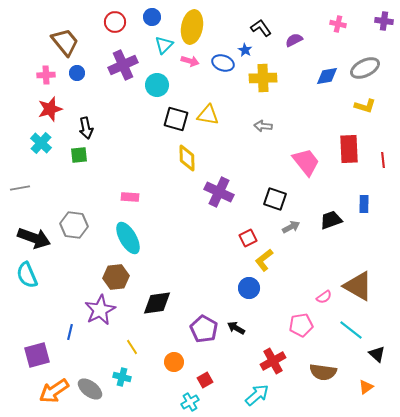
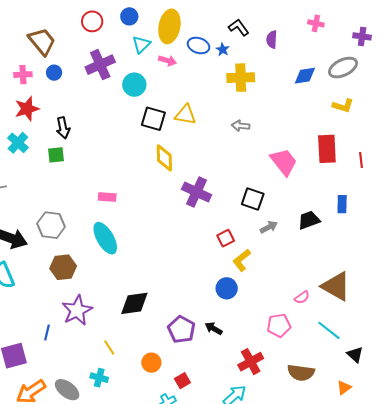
purple cross: (384, 21) -> (362, 36), moved
purple semicircle: (294, 40) -> (272, 39), turned -60
blue ellipse: (223, 63) -> (199, 45), moved
brown hexagon: (116, 277) -> (63, 267), moved

